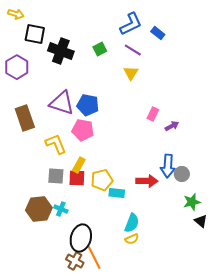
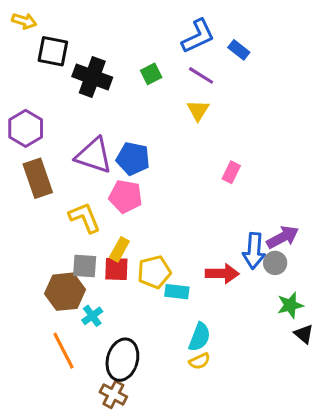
purple hexagon: (17, 67) -> (26, 128), moved
purple arrow: (172, 126) -> (283, 237), moved, size x1.5
brown hexagon: (39, 209) -> (65, 292), moved
cyan cross: (61, 209) -> (92, 316), turned 32
orange line: (94, 257) -> (63, 351), moved

